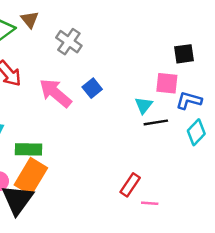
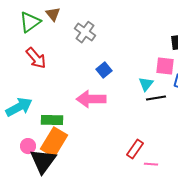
pink arrow: (55, 93) -> (91, 99), moved, turned -40

